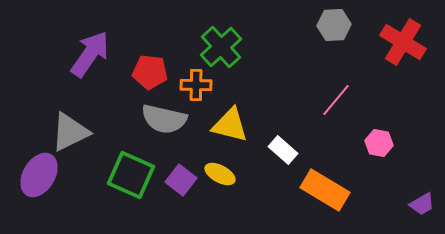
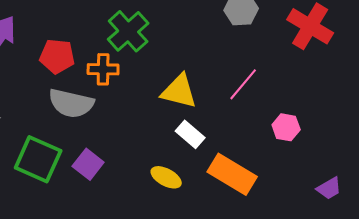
yellow triangle: (230, 125) -> (179, 91), moved
yellow ellipse: (220, 174) -> (166, 177), moved

